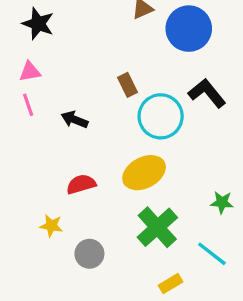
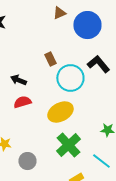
red semicircle: (81, 184) -> (22, 102), moved

